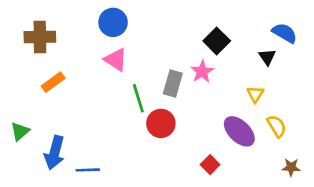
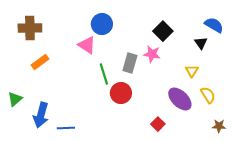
blue circle: (113, 22) -> (102, 24), moved
pink star: (202, 72) -> (152, 54), turned -30

